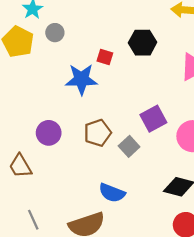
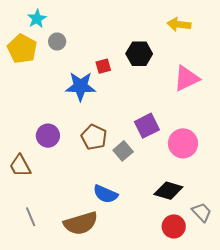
red square: (105, 57) -> (103, 66), turned -35
brown pentagon: (98, 133) -> (94, 137), turned -30

